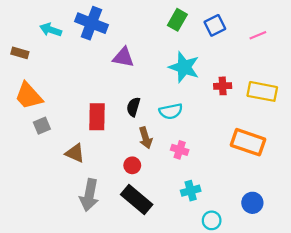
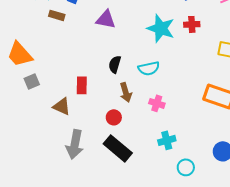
brown rectangle: (20, 53) -> (57, 15), moved
red cross: (223, 86) -> (192, 24), moved
red rectangle: (97, 117) -> (82, 85), moved, size x0.7

